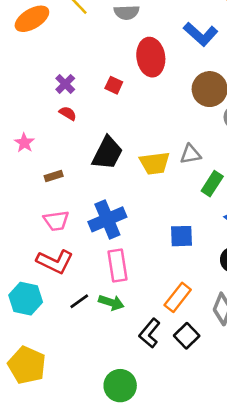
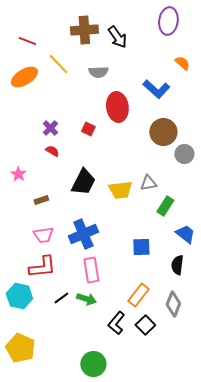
red L-shape: (55, 262) -> (42, 267), turned -32

